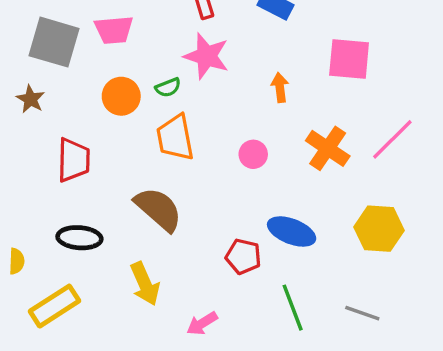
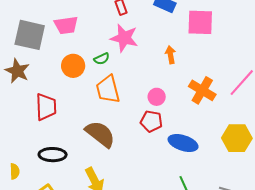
pink square: (349, 59) -> (200, 22), moved
brown star: (31, 99) -> (17, 71), size x1.4
red pentagon: (243, 256) -> (151, 121), moved

